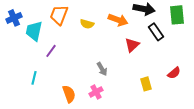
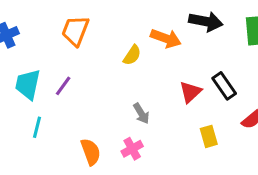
yellow semicircle: (87, 24) -> (132, 55), moved, turned -72
cyan trapezoid: (34, 31) -> (28, 84), moved
black rectangle: (156, 32) -> (224, 86), moved
red triangle: (132, 45) -> (190, 92), moved

